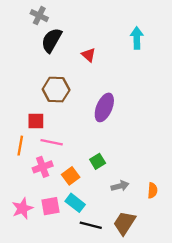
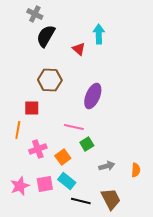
cyan arrow: (137, 38) -> (99, 34), moved
pink line: (52, 142) -> (74, 127), moved
brown trapezoid: (124, 223) -> (111, 199), turned 120

